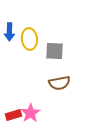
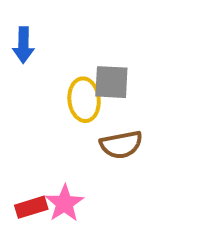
yellow ellipse: (29, 39) -> (84, 100), moved

